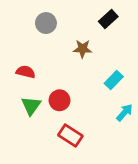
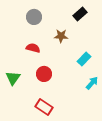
red semicircle: (26, 72) -> (33, 48), moved
green triangle: (31, 106) -> (13, 78), moved
red rectangle: (70, 135) -> (44, 107), moved

